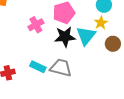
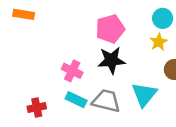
pink cross: (36, 25) -> (72, 71), moved, turned -35
cyan triangle: (86, 36) -> (144, 94), moved

